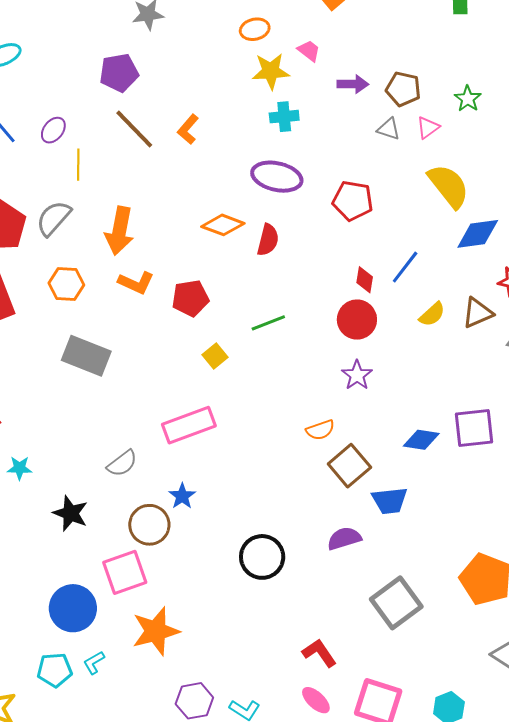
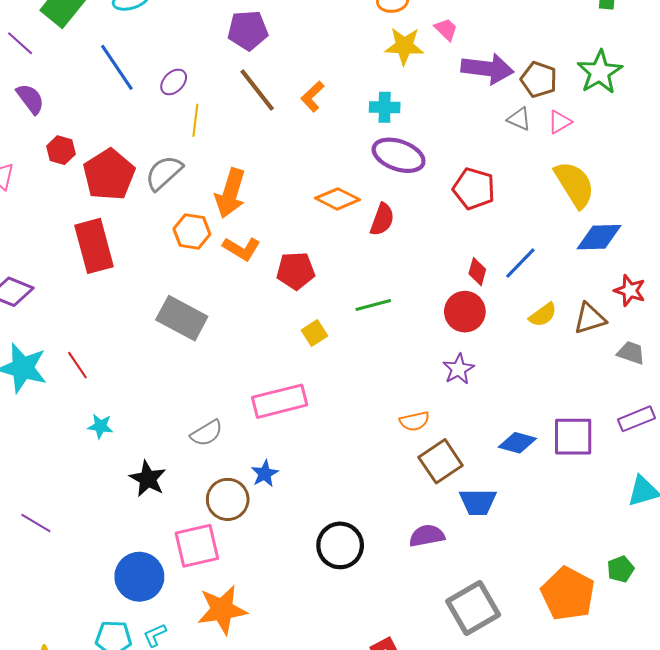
purple arrow: (353, 84) -> (487, 69), size x1.6
green star: (468, 99) -> (600, 72), moved, size x1.6
cyan cross: (284, 117) -> (385, 107), moved
orange hexagon: (66, 284) -> (192, 231), moved

